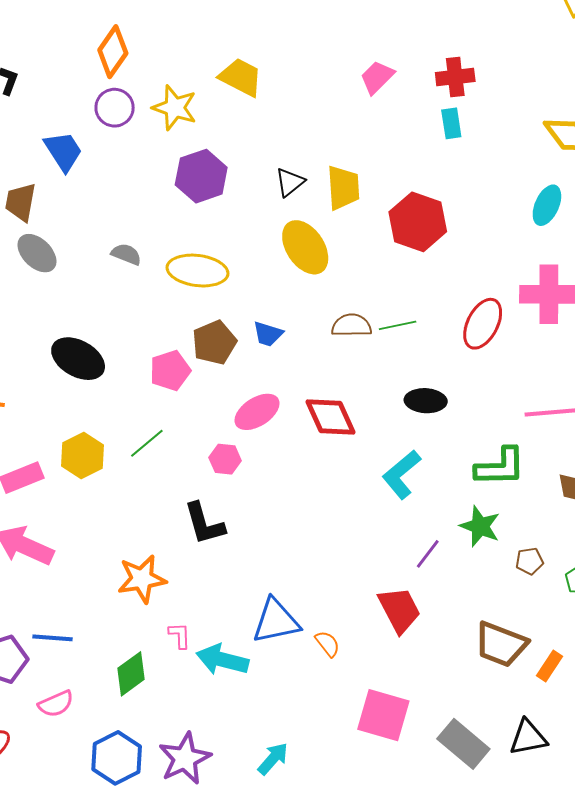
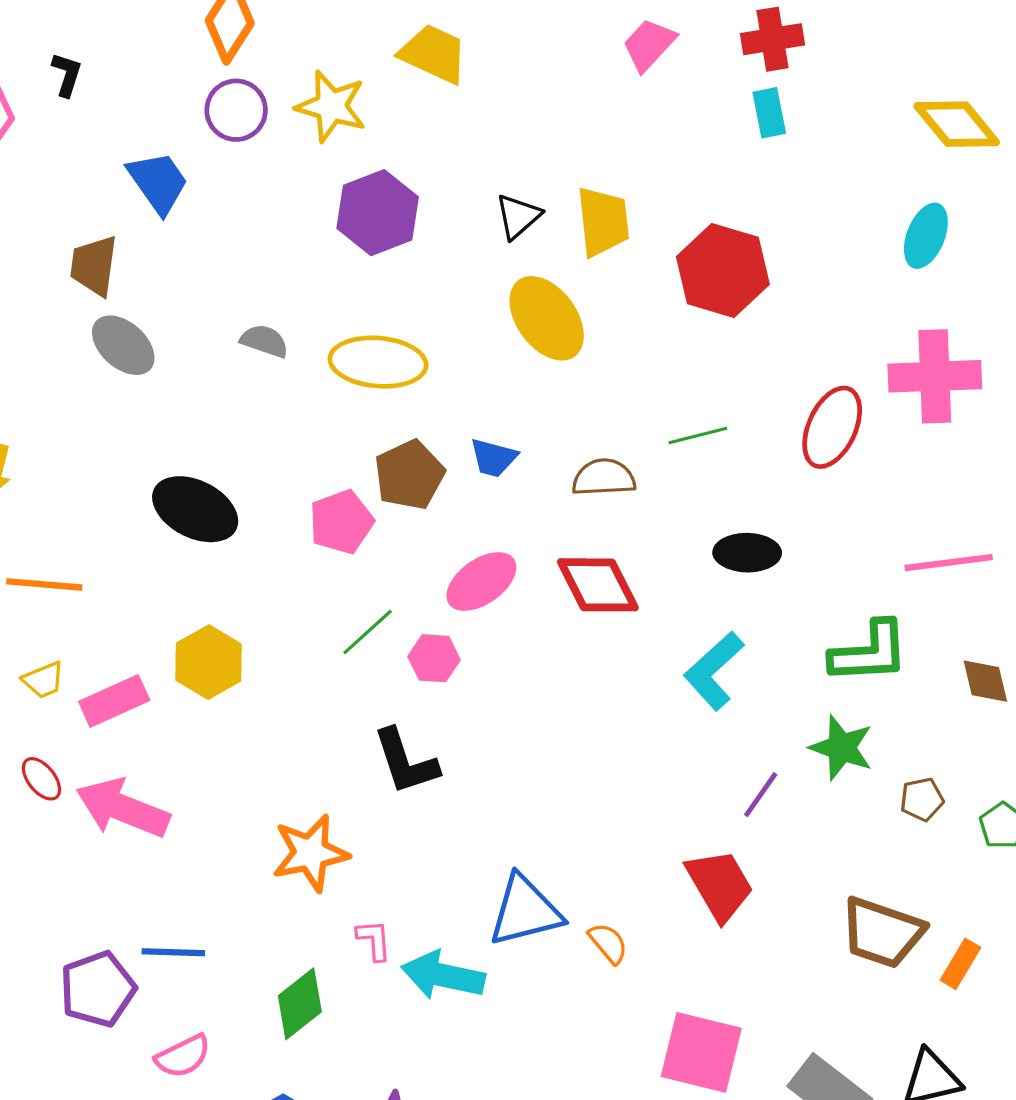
brown semicircle: (351, 325) -> (604, 478), moved
green line: (147, 443) -> (368, 632), moved

